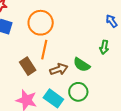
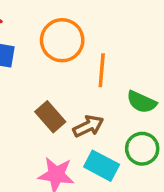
orange line: (44, 50) -> (102, 70), moved
brown arrow: (59, 69) -> (88, 126), moved

